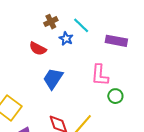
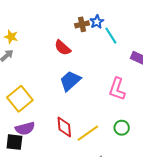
blue star: (66, 39) -> (97, 22), moved
green circle: (115, 96) -> (122, 128), moved

